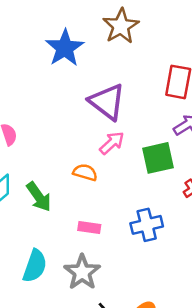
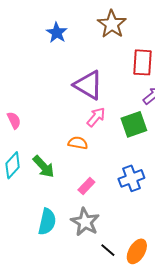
brown star: (121, 26) -> (112, 24), moved
blue star: (65, 48) -> (57, 33), moved, size x0.7
pink rectangle: (89, 227) -> (86, 186), turned -48

